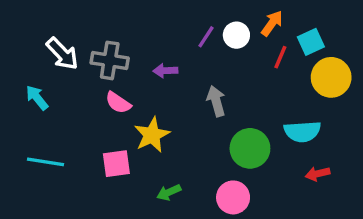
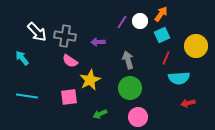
cyan square: (311, 42) -> (162, 35), moved
red line: (280, 57) -> (166, 58), moved
green circle: (250, 148) -> (130, 88), moved

